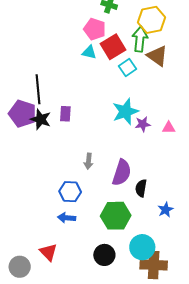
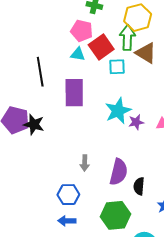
cyan square: (127, 67) -> (117, 67), turned 36
black line: (38, 89) -> (40, 72), moved
purple rectangle: (65, 114) -> (74, 93), moved, size x1.8

